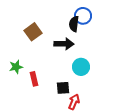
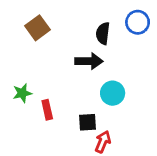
blue circle: (83, 16) -> (138, 22), moved
brown square: (33, 32) -> (38, 28), moved

